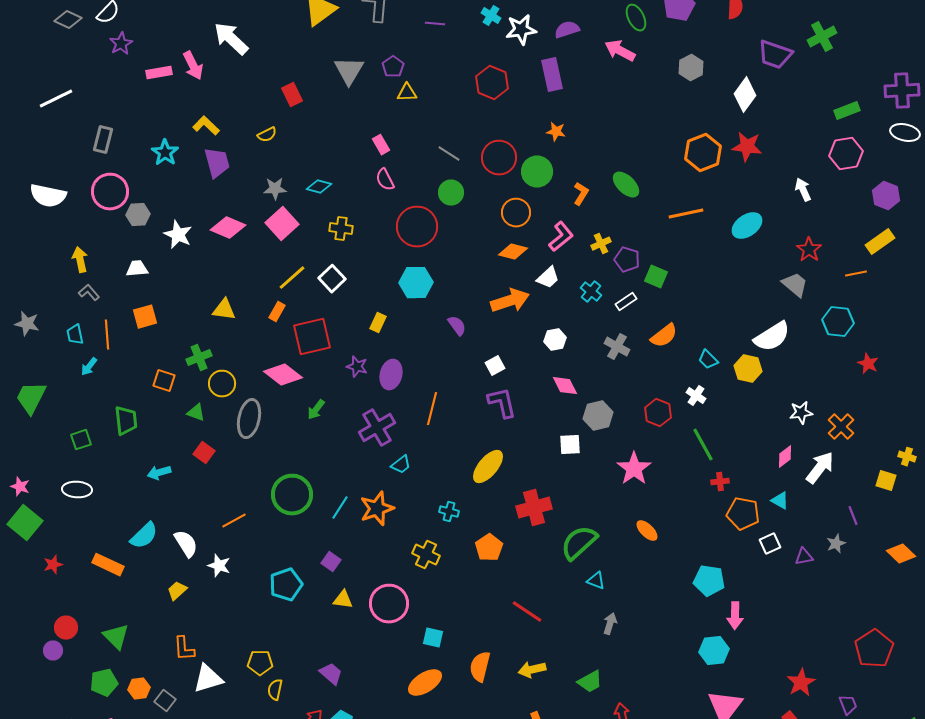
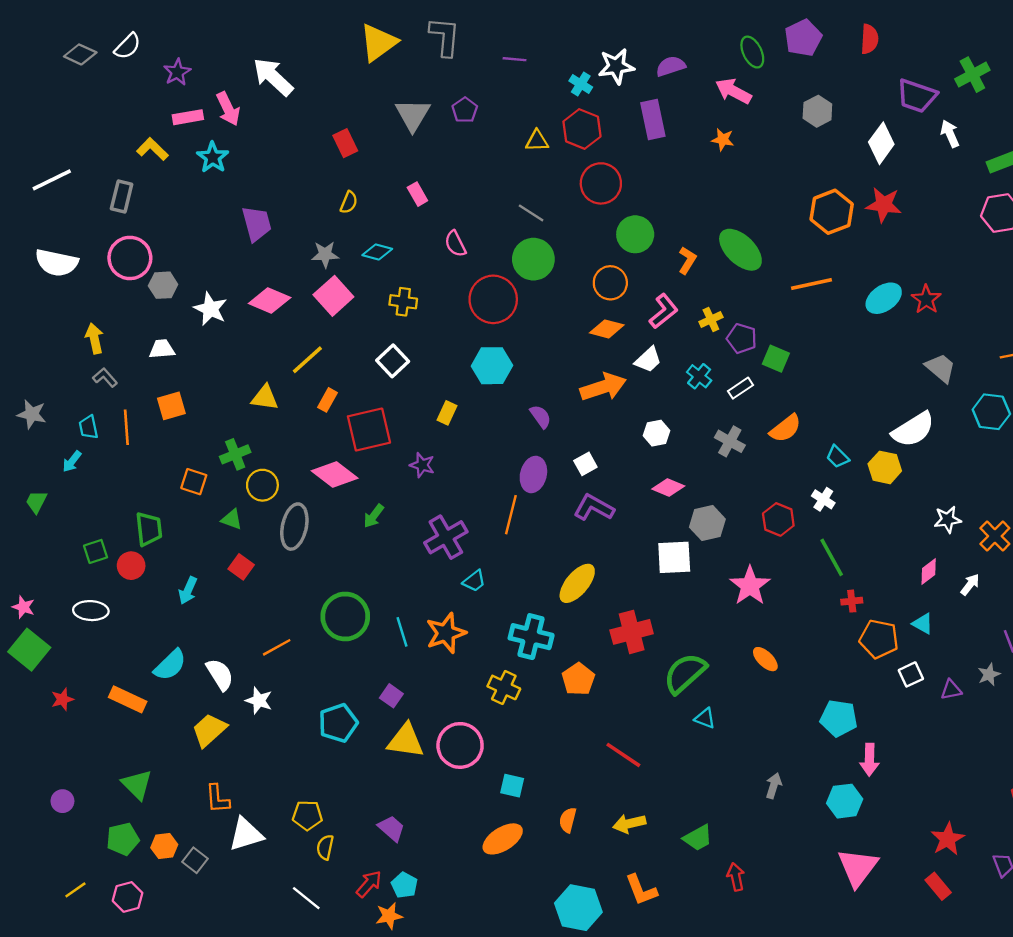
cyan cross: (491, 16) -> (581, 84), moved
purple star: (121, 44) -> (177, 72), moved
yellow triangle: (407, 93) -> (537, 141), moved
white line: (56, 99) -> (52, 180), moved
yellow L-shape: (206, 126) -> (152, 149), moved
orange star: (556, 132) -> (723, 140), moved
yellow semicircle: (267, 135) -> (349, 202), moved, turned -42
pink rectangle: (381, 145) -> (417, 194), moved
cyan star: (165, 153) -> (213, 157), moved
red circle: (499, 158) -> (601, 183), moved
green ellipse: (626, 185) -> (740, 250), size x1.4
white arrow: (803, 190) -> (950, 134), moved
green circle: (451, 193) -> (533, 259), size x1.4
red star: (809, 250) -> (926, 299), moved
yellow line: (292, 278) -> (307, 360), moved
cyan arrow: (89, 367) -> (72, 461), moved
purple ellipse: (391, 375) -> (533, 474), moved
pink diamond: (565, 386) -> (668, 488), turned -40
green trapezoid: (31, 398) -> (36, 502), size x0.6
purple L-shape: (502, 403) -> (594, 508), turned -48
white square: (570, 445) -> (674, 557), size x1.4
white arrow: (820, 468) -> (970, 585), size x0.6
cyan arrow: (159, 473) -> (188, 590), turned -50
cyan line: (340, 508) -> (402, 632), turned -50
cyan cross: (449, 512) -> (531, 637), size x1.8
yellow trapezoid: (177, 591) -> (209, 730), size x1.5
yellow triangle: (343, 600) -> (406, 741), size x1.6
gray arrow: (610, 624) -> (774, 786), moved
red circle: (66, 628) -> (131, 566), moved
orange semicircle: (480, 667) -> (568, 820), size x0.7

